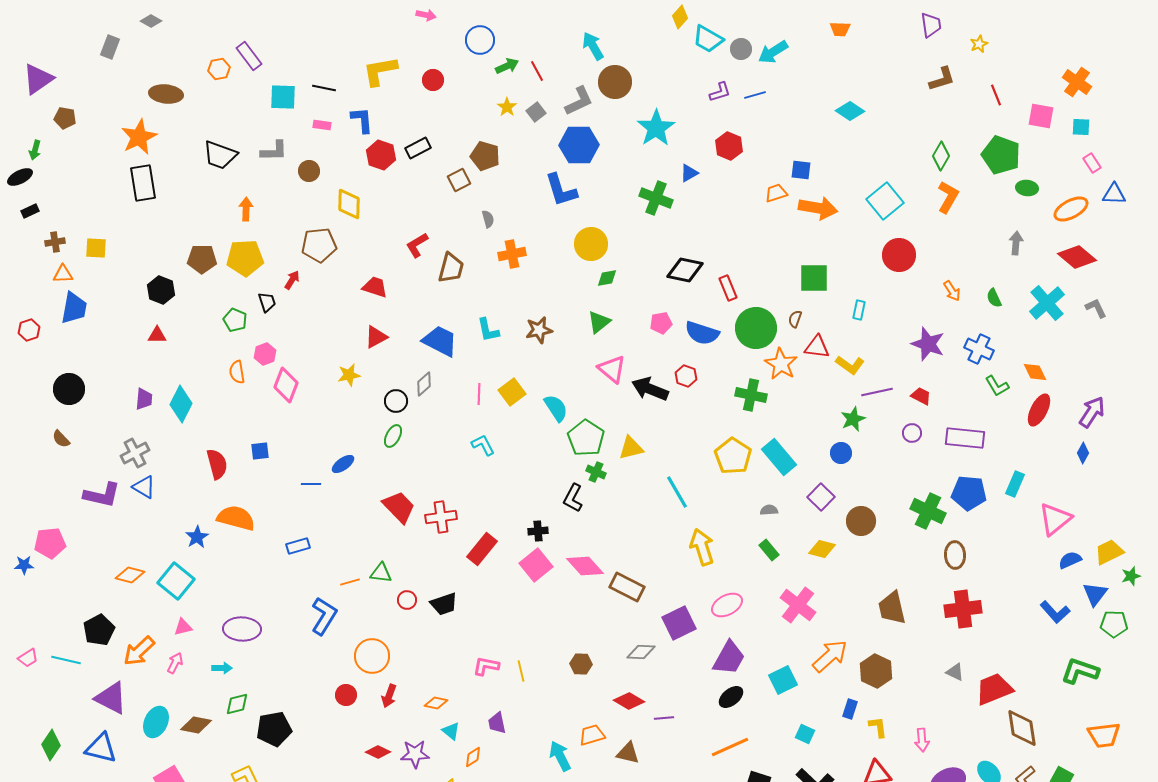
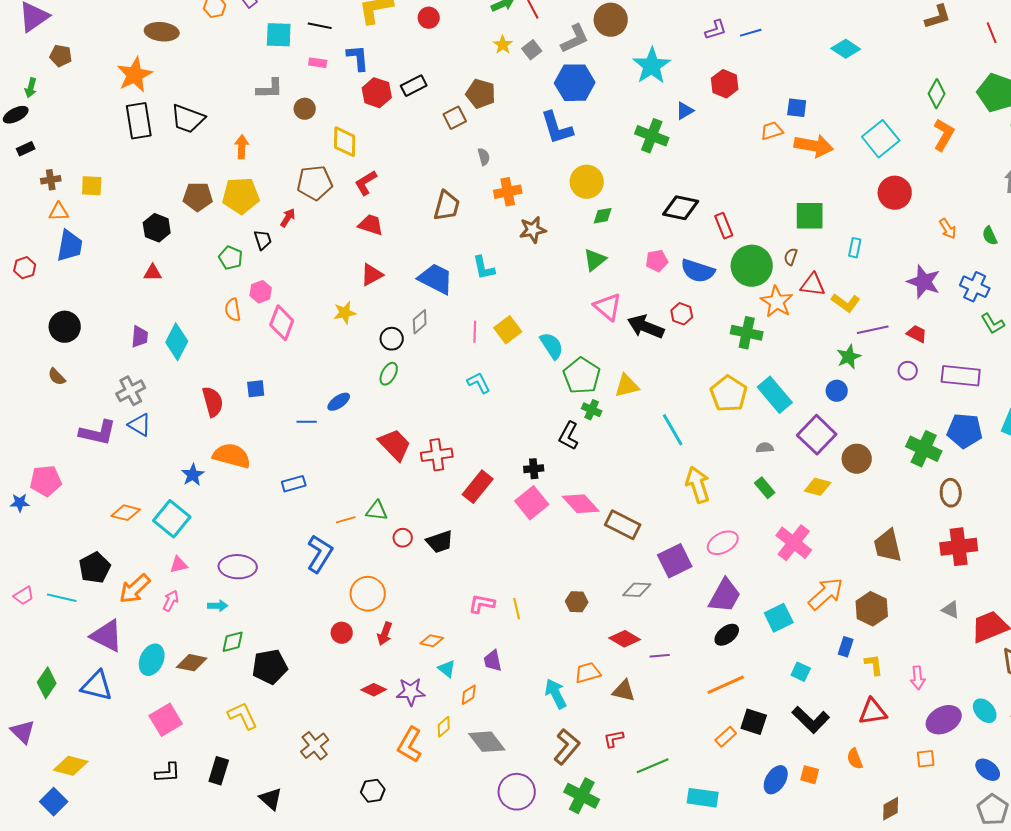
black trapezoid: (220, 155) -> (188, 119), moved
red L-shape: (417, 245) -> (366, 183), moved
brown star: (539, 330) -> (533, 230), moved
purple square: (821, 497) -> (817, 435), size x1.4

